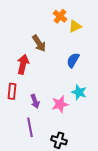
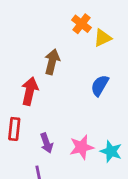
brown arrow: (39, 43) -> (52, 62), turned -132
cyan star: (79, 92) -> (111, 151), moved

